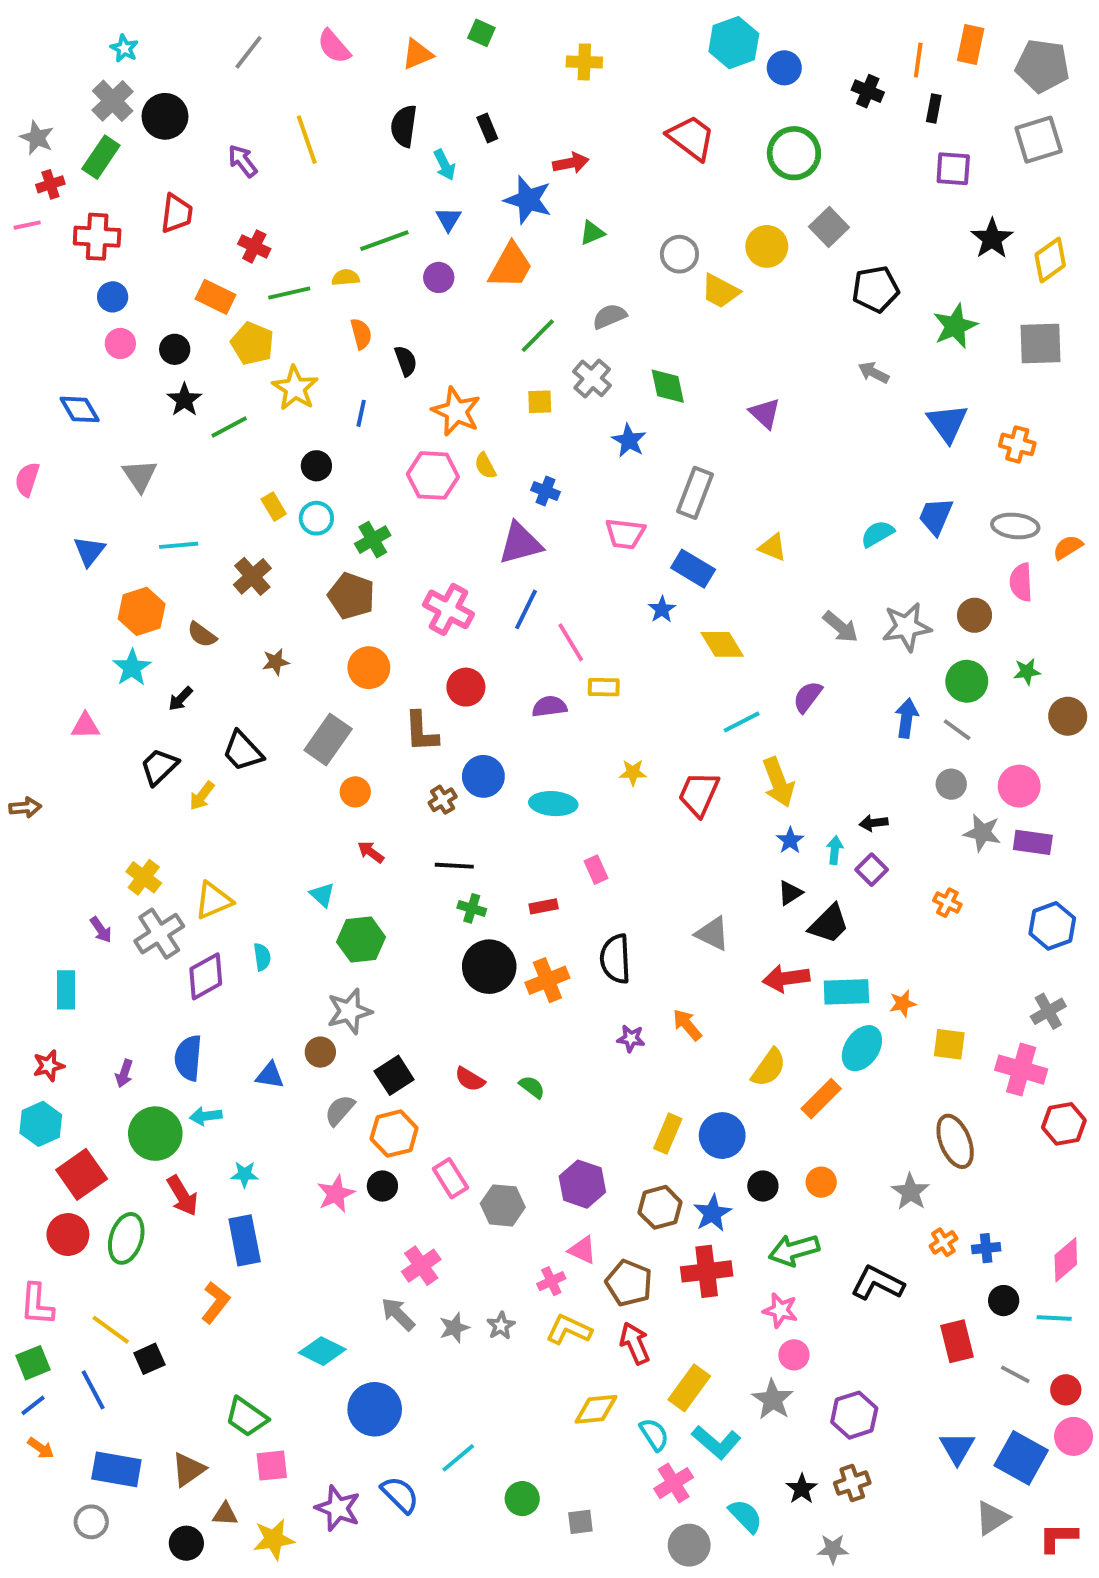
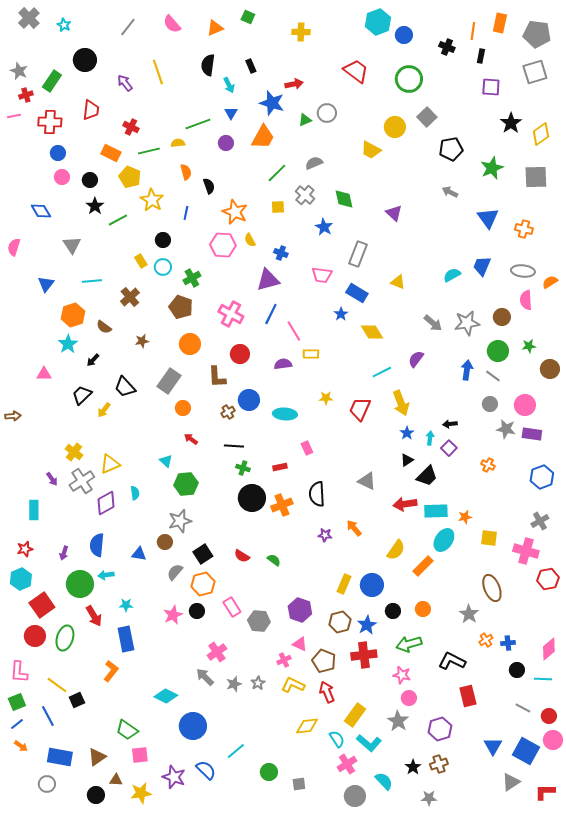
gray cross: (113, 101) -> (29, 18), moved
gray circle: (679, 254) -> (327, 113), moved
red rectangle: (957, 1341) -> (468, 696), moved

